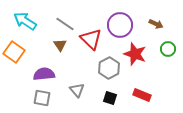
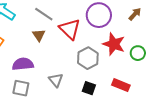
brown arrow: (156, 24) -> (135, 14), turned -72
green circle: (168, 49) -> (138, 53), moved

